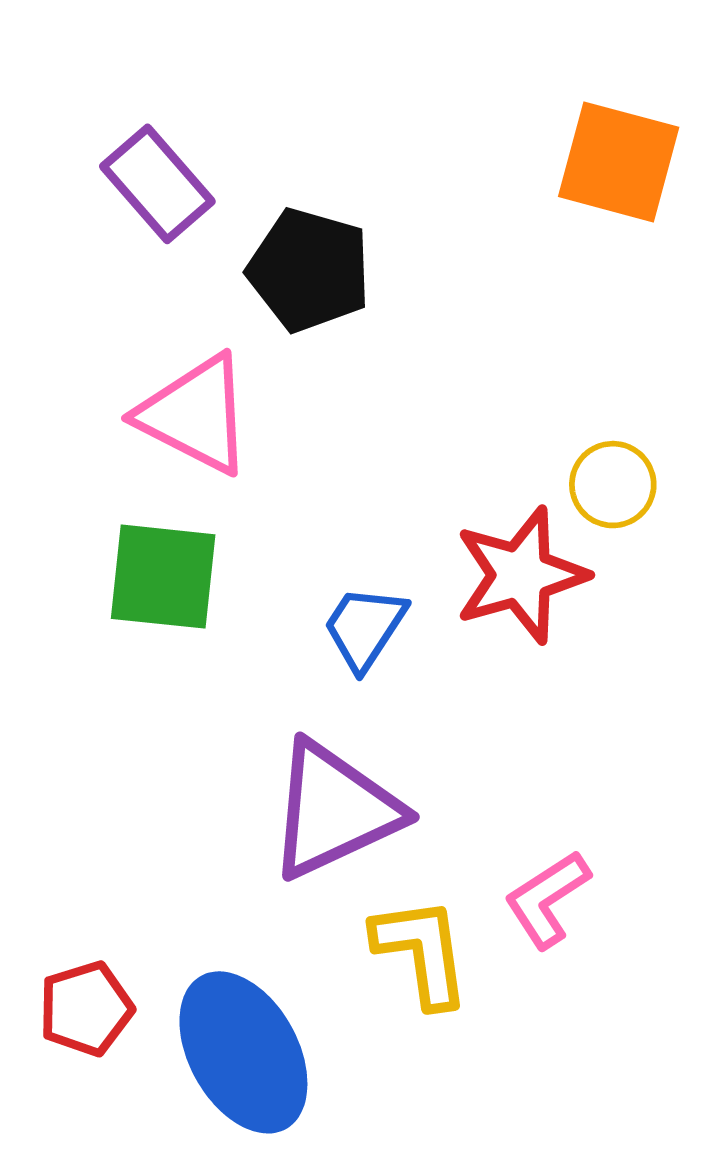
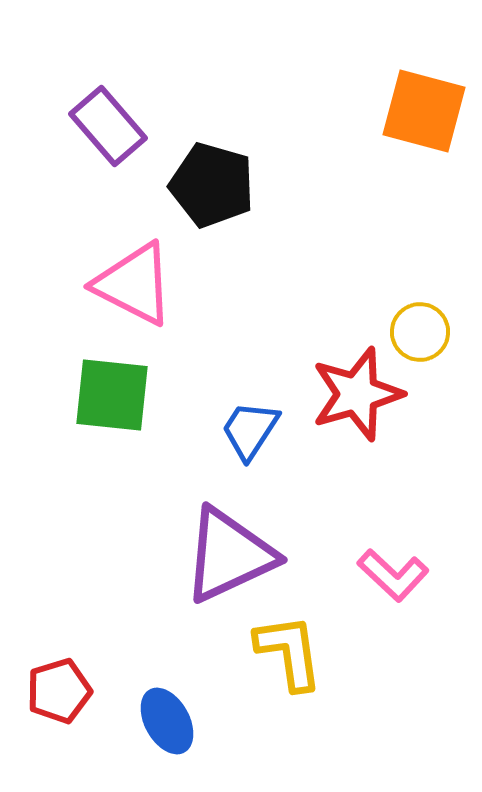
pink L-shape: (547, 899) -> (393, 575), moved, turned -104
blue ellipse: (243, 1052) -> (167, 721), size x0.6

